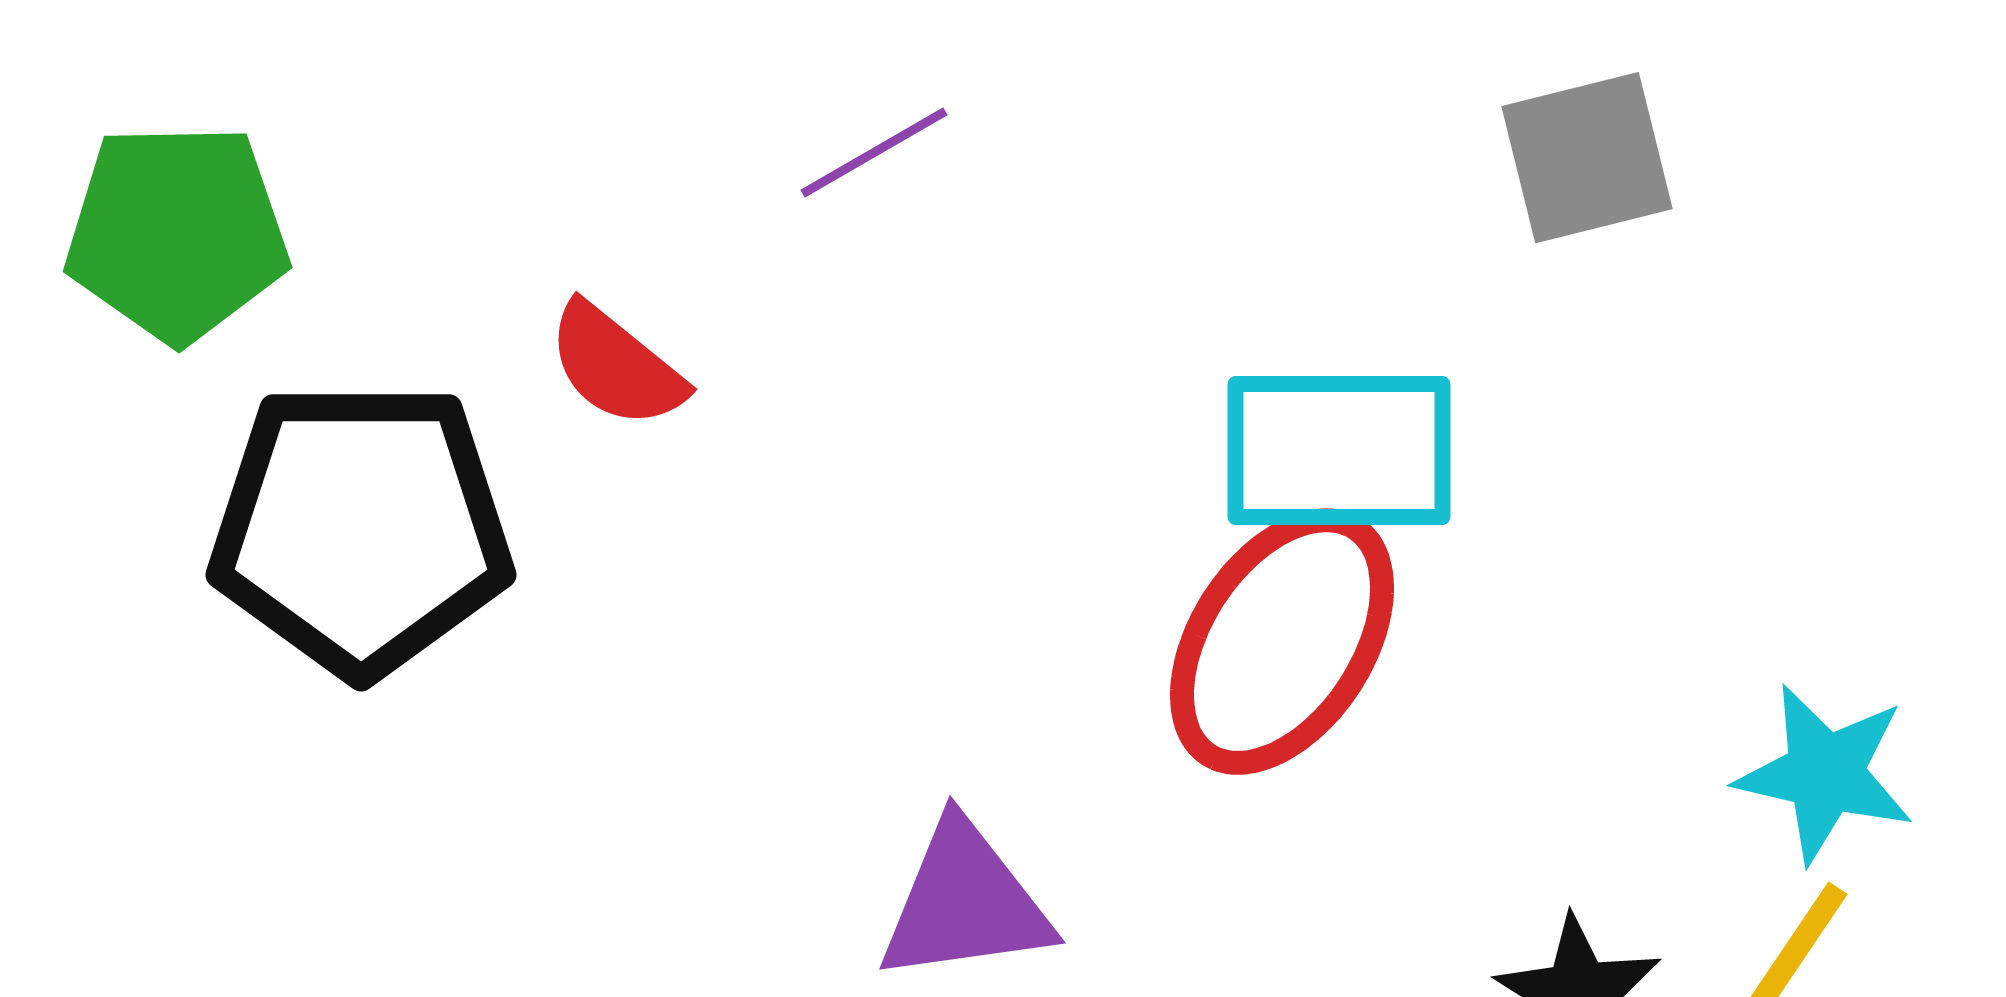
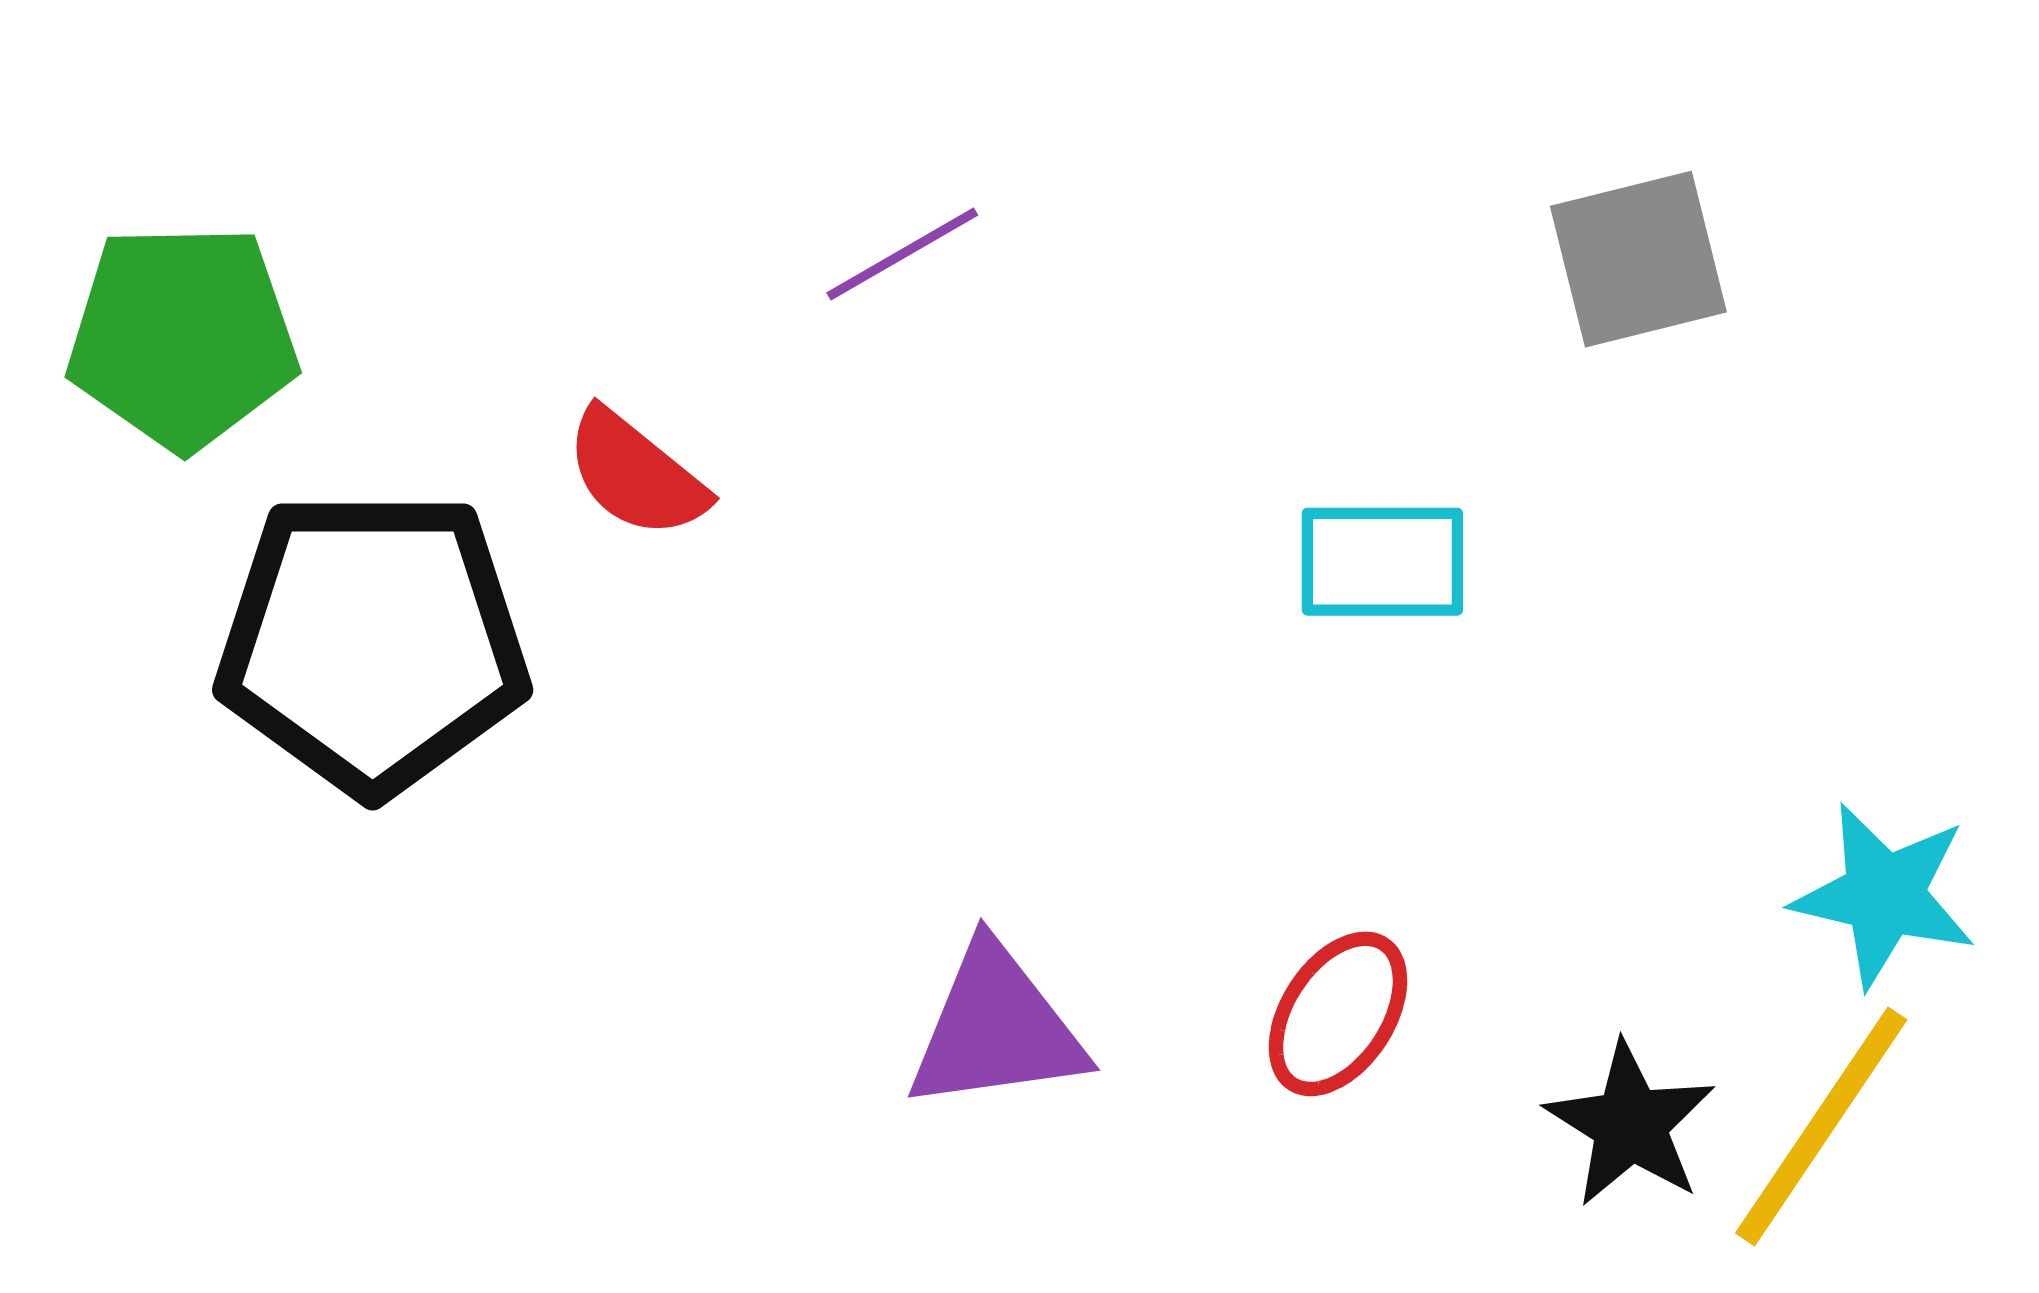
cyan rectangle: (1339, 451) -> (1382, 562), size x0.7
red ellipse: (1282, 642) -> (1338, 1014), moved, size x0.6

